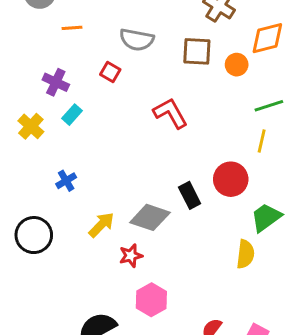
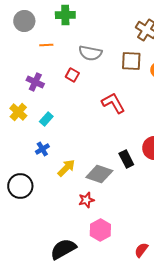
cyan rectangle: (72, 115) -> (46, 119), moved
yellow arrow: (101, 225) -> (66, 168), moved

